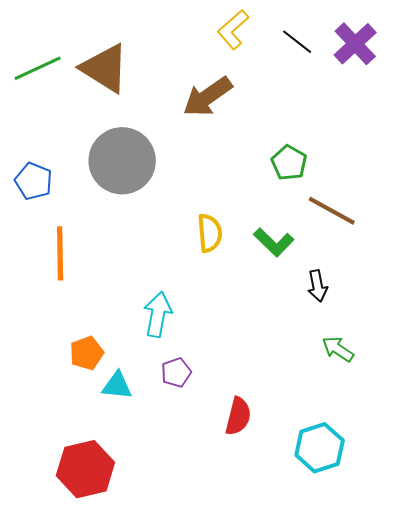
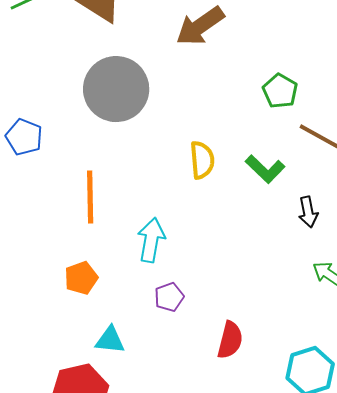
blue pentagon: (34, 181) -> (24, 137), moved
orange line: (60, 253) -> (90, 197), moved
cyan triangle: (117, 386) -> (110, 340), moved

